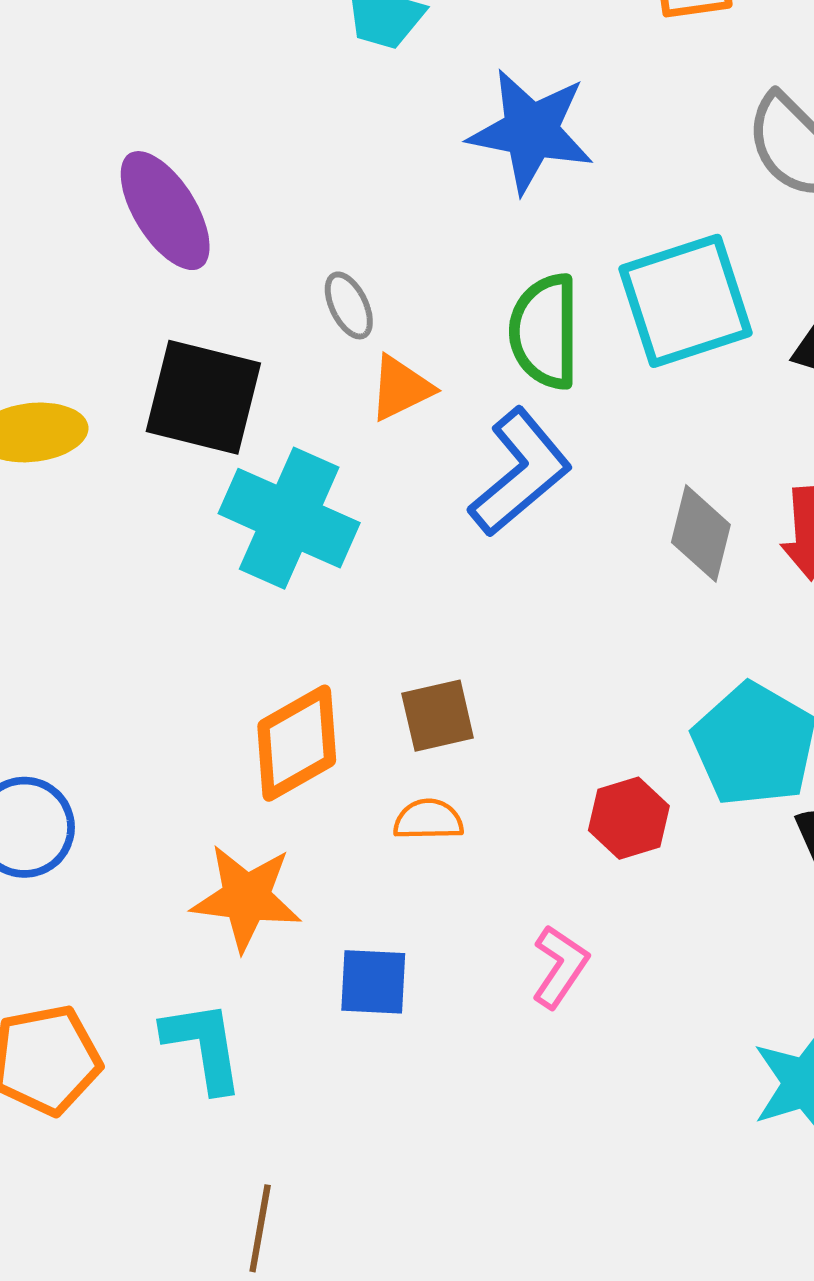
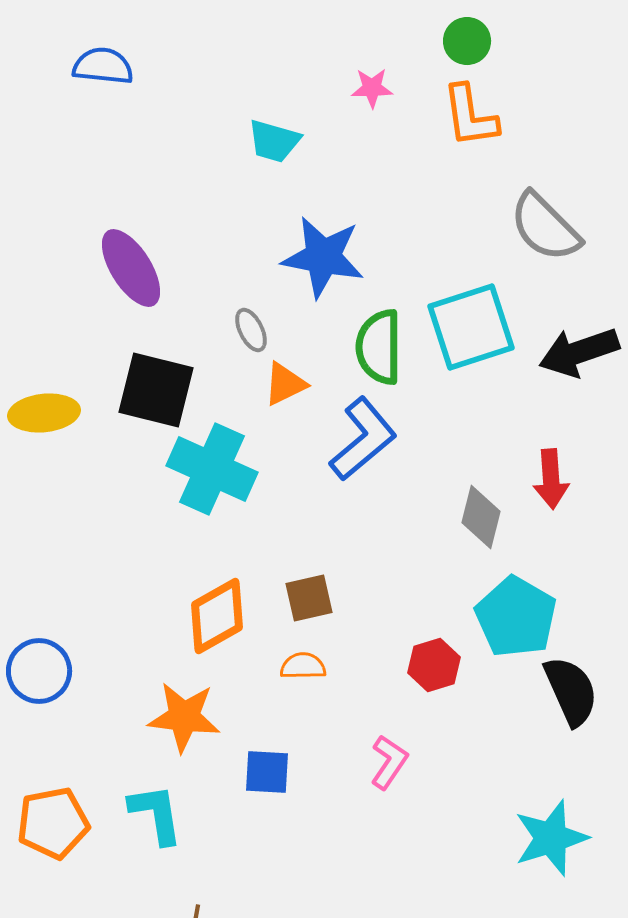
blue star: (531, 131) -> (323, 257), moved
gray diamond: (701, 533) -> (481, 517), moved

